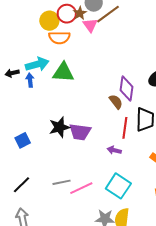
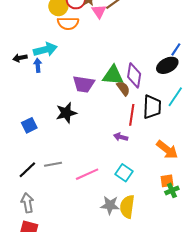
green triangle: (63, 72) -> (113, 75), moved
purple trapezoid: (80, 132) -> (84, 84), moved
gray line: (62, 182) -> (53, 164), moved
cyan square: (118, 186) -> (124, 173), size x0.7

